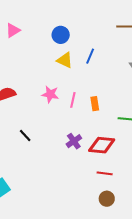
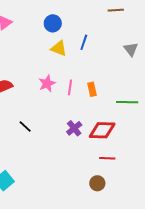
pink star: (50, 94) -> (47, 83), turned -30
brown circle: (107, 199) -> (97, 183), moved

